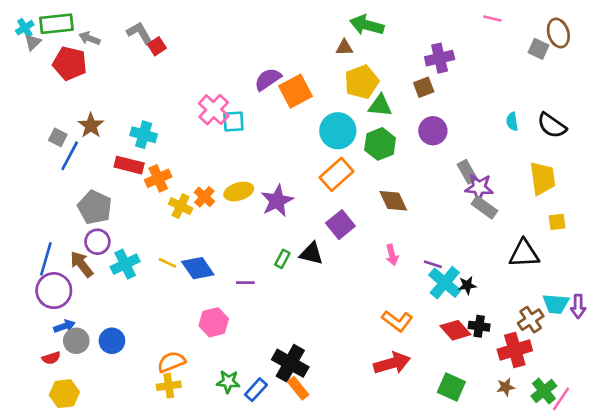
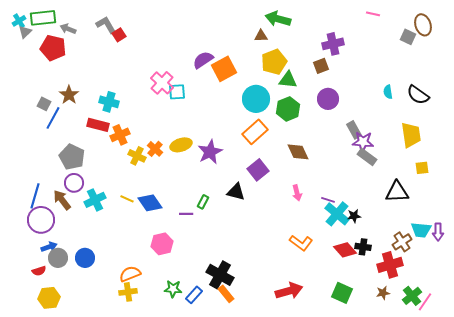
green rectangle: (282, 259) -> (203, 202), moved
red arrow: (392, 363) -> (289, 291), moved

